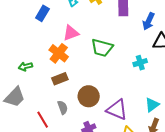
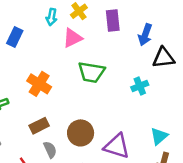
pink triangle: (71, 33) -> (72, 38), moved
brown rectangle: (60, 79) -> (39, 126), moved

